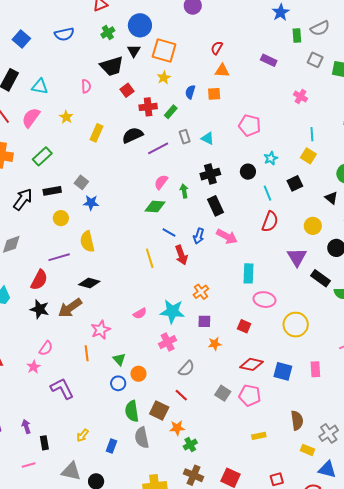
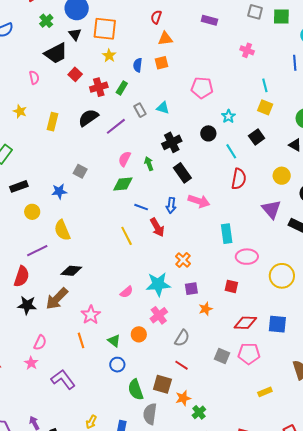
gray square: (81, 182) -> (80, 171), moved
orange circle: (138, 374) -> (139, 334), moved
gray semicircle: (142, 438) -> (150, 414), turned 30

